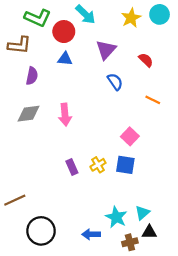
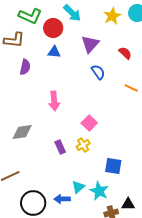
gray diamond: (28, 114) -> (22, 132), moved
pink square: (130, 136) -> (89, 123), moved
blue square: (125, 165) -> (113, 166), moved
cyan triangle: (142, 213) -> (78, 187), moved
blue arrow: (91, 234) -> (62, 199), moved

